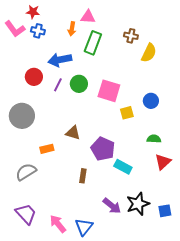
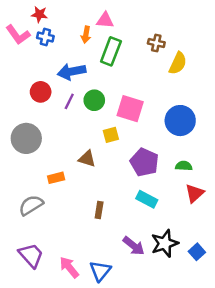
blue circle: (151, 101) -> (180, 121), size x1.6
yellow square: (127, 113) -> (111, 135), moved
purple pentagon: (103, 149) -> (144, 162), moved
blue square: (165, 211) -> (197, 252), turned -32

